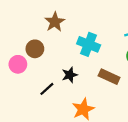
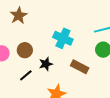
brown star: (55, 22) -> (19, 16), moved
brown circle: (35, 49) -> (25, 50), moved

